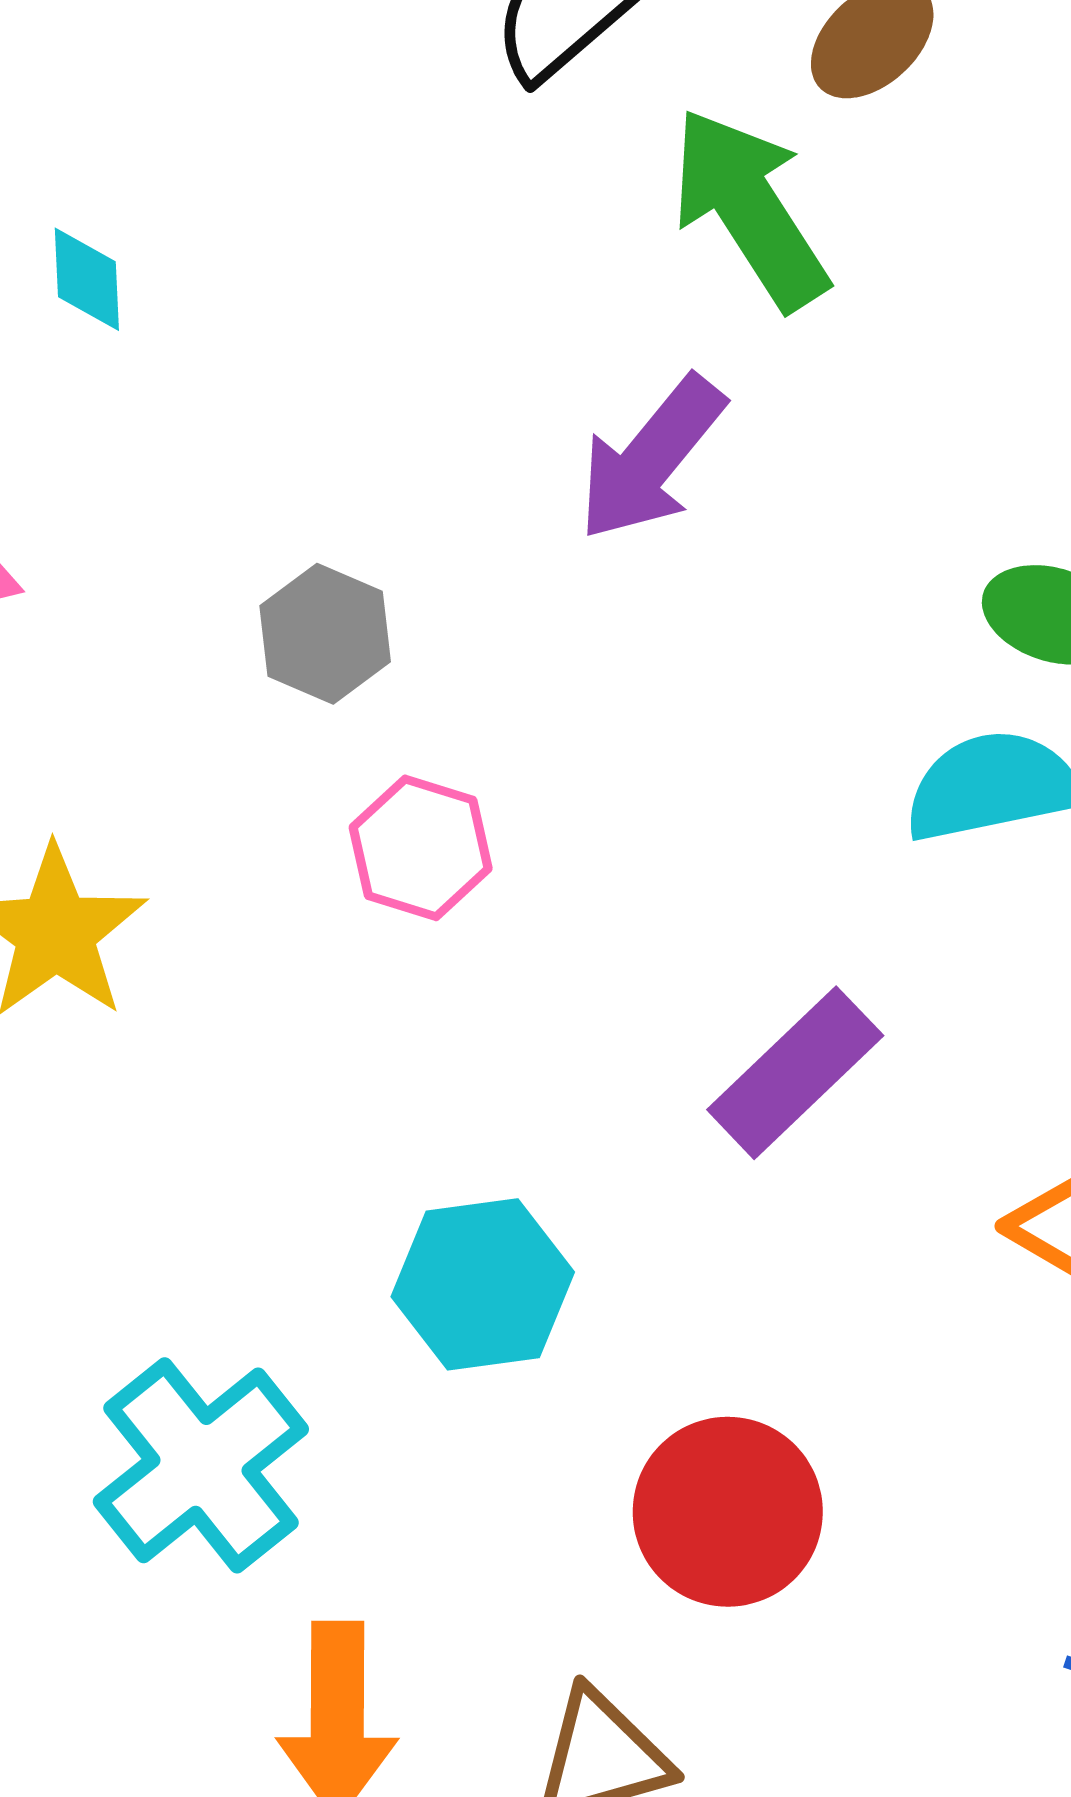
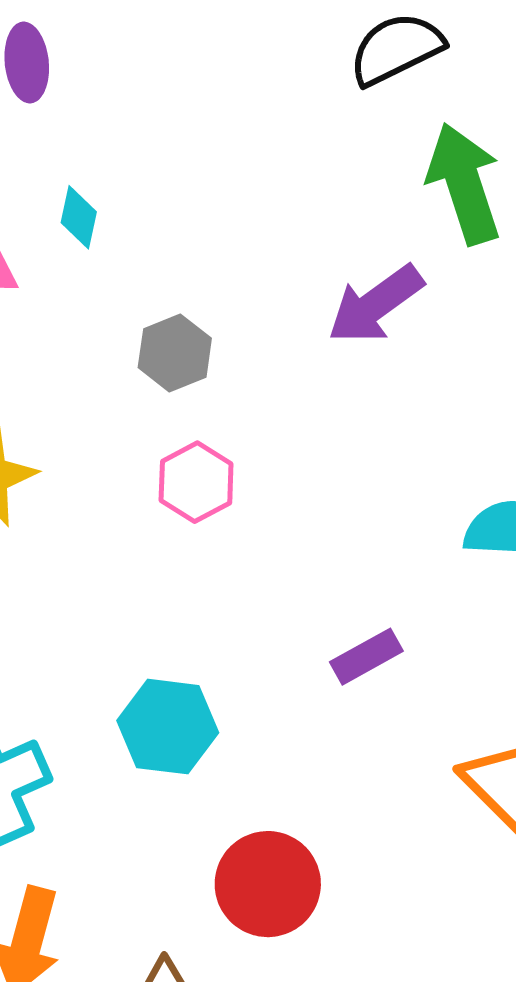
cyan diamond: (87, 279) -> (79, 217), moved
purple rectangle: (795, 1073) -> (366, 657), size x0.7

